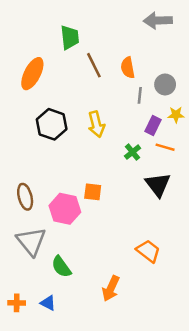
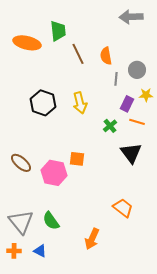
orange ellipse: (32, 74) -> (27, 43), moved, turned 76
brown ellipse: (25, 197) -> (21, 163), turned -35
gray triangle: (31, 241) -> (21, 222), moved

